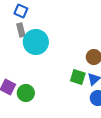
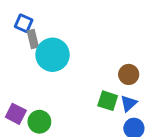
blue square: (21, 11) -> (24, 23), moved

